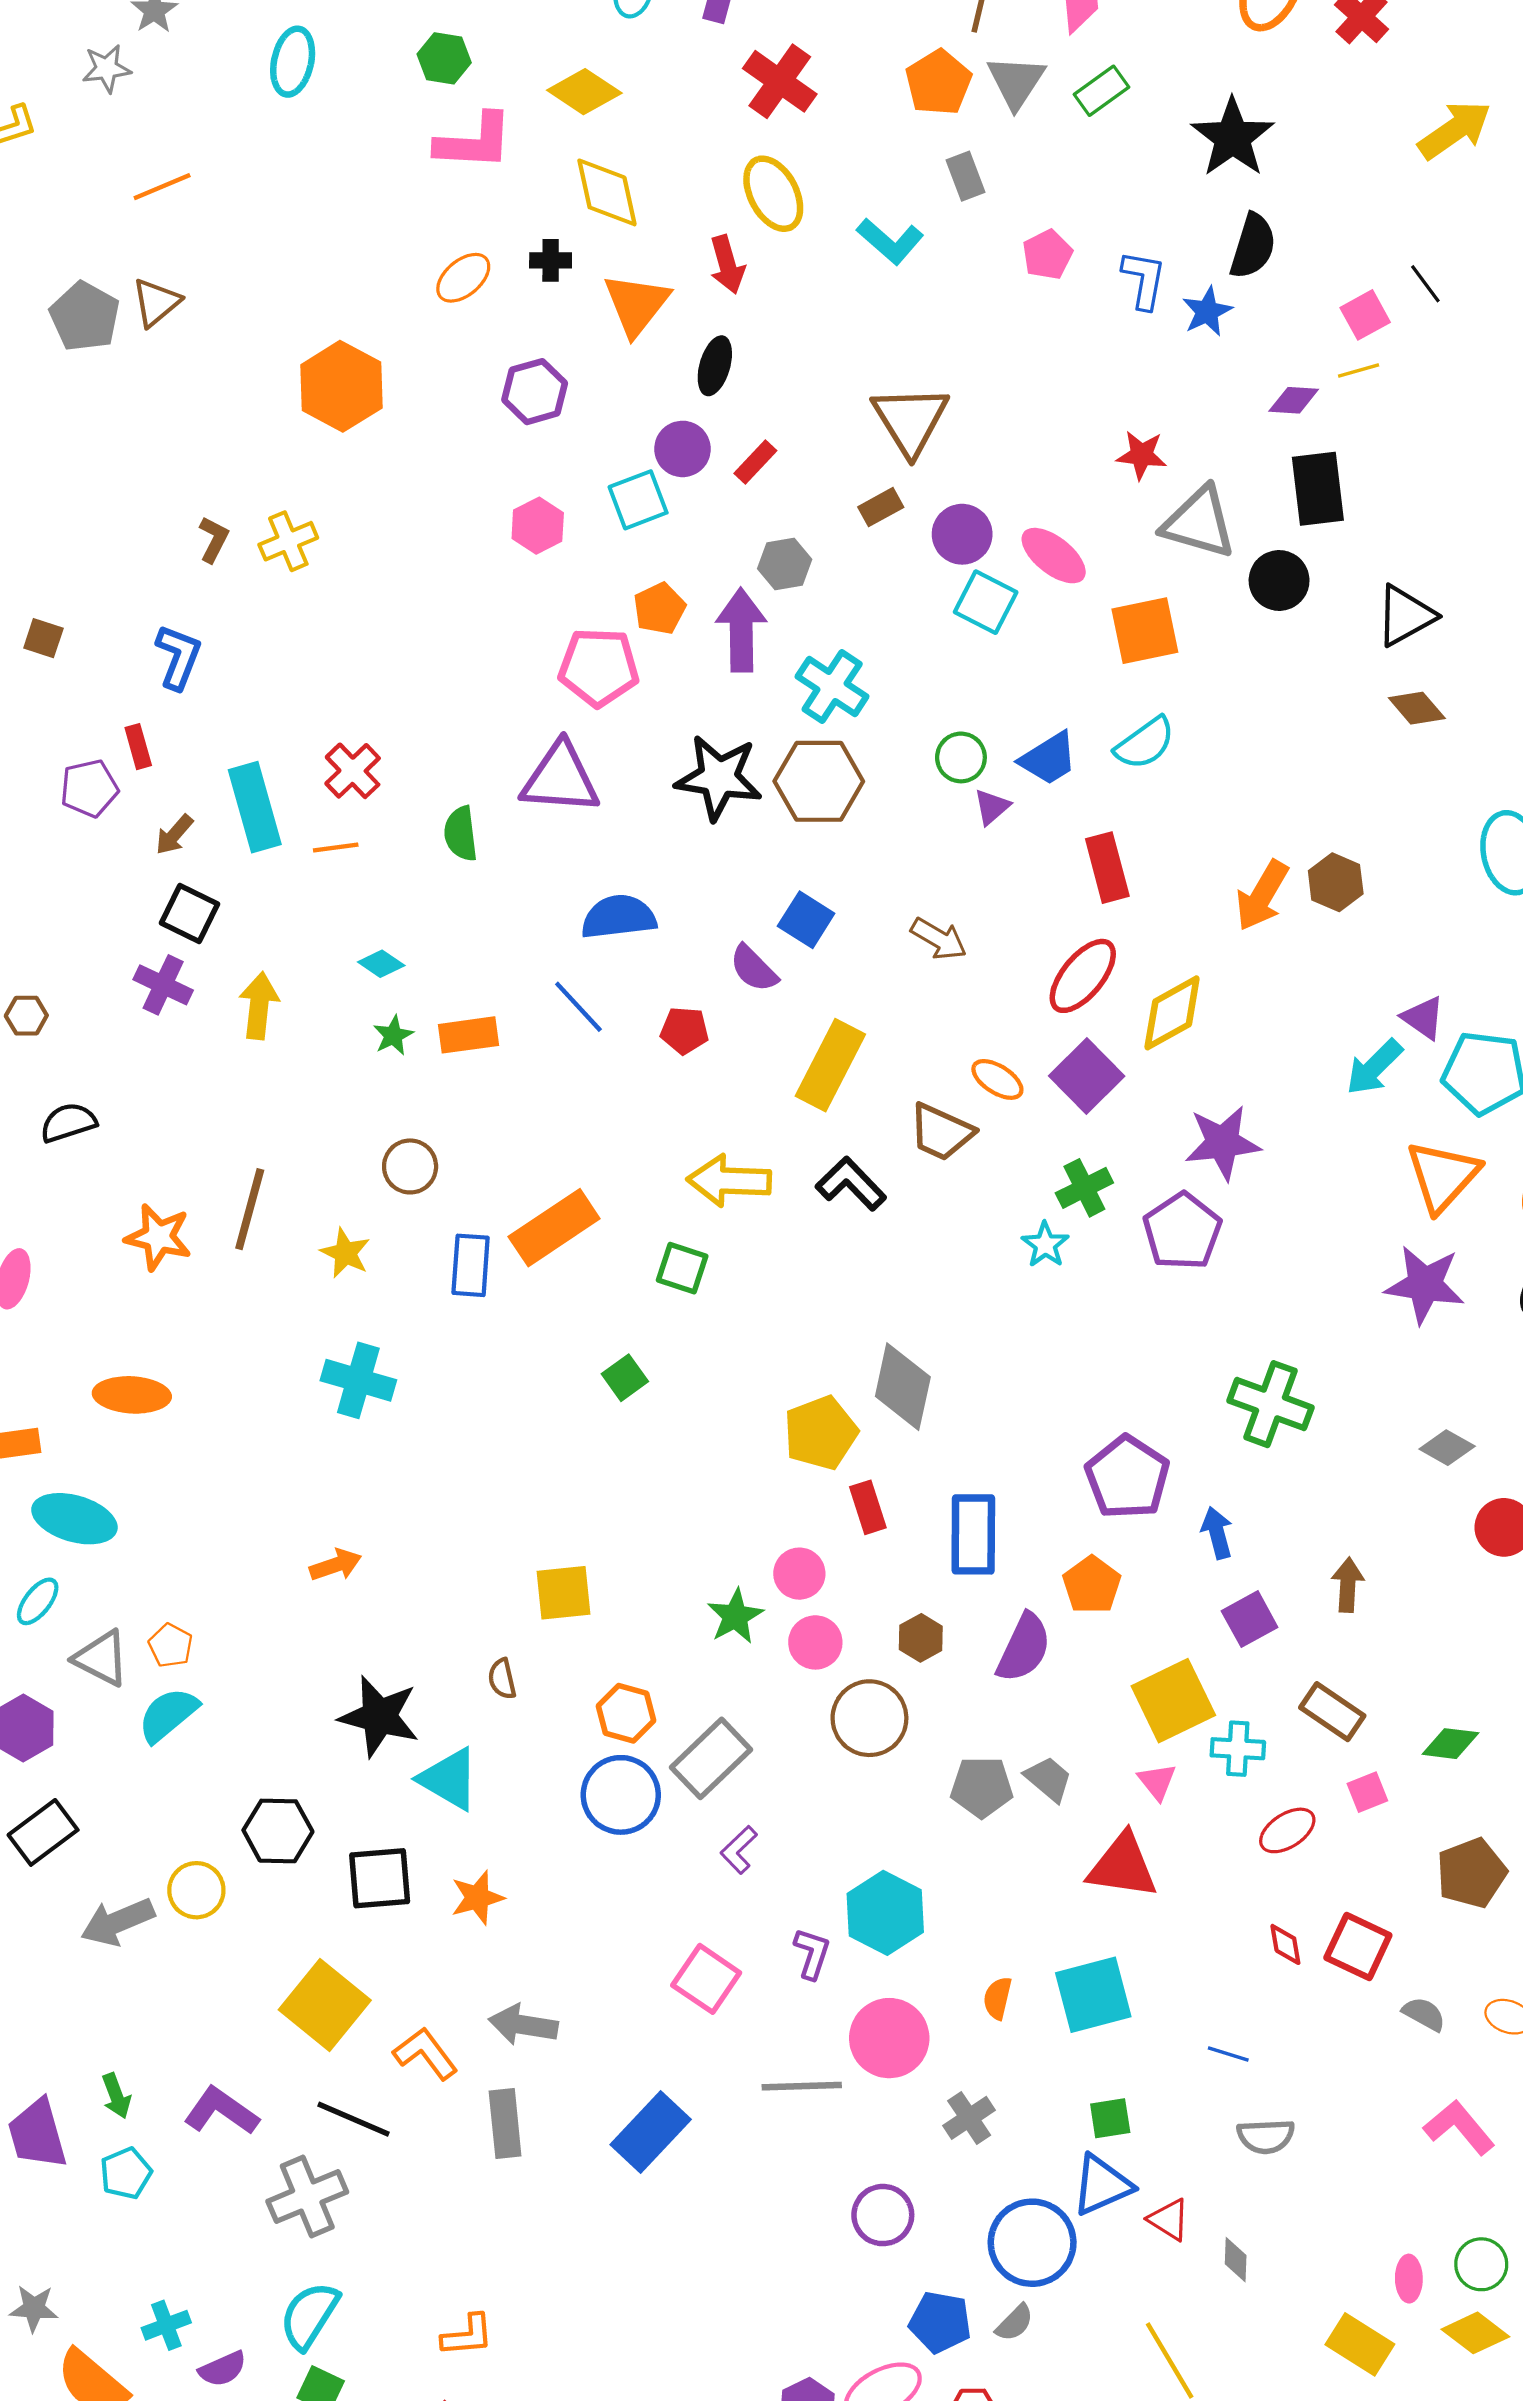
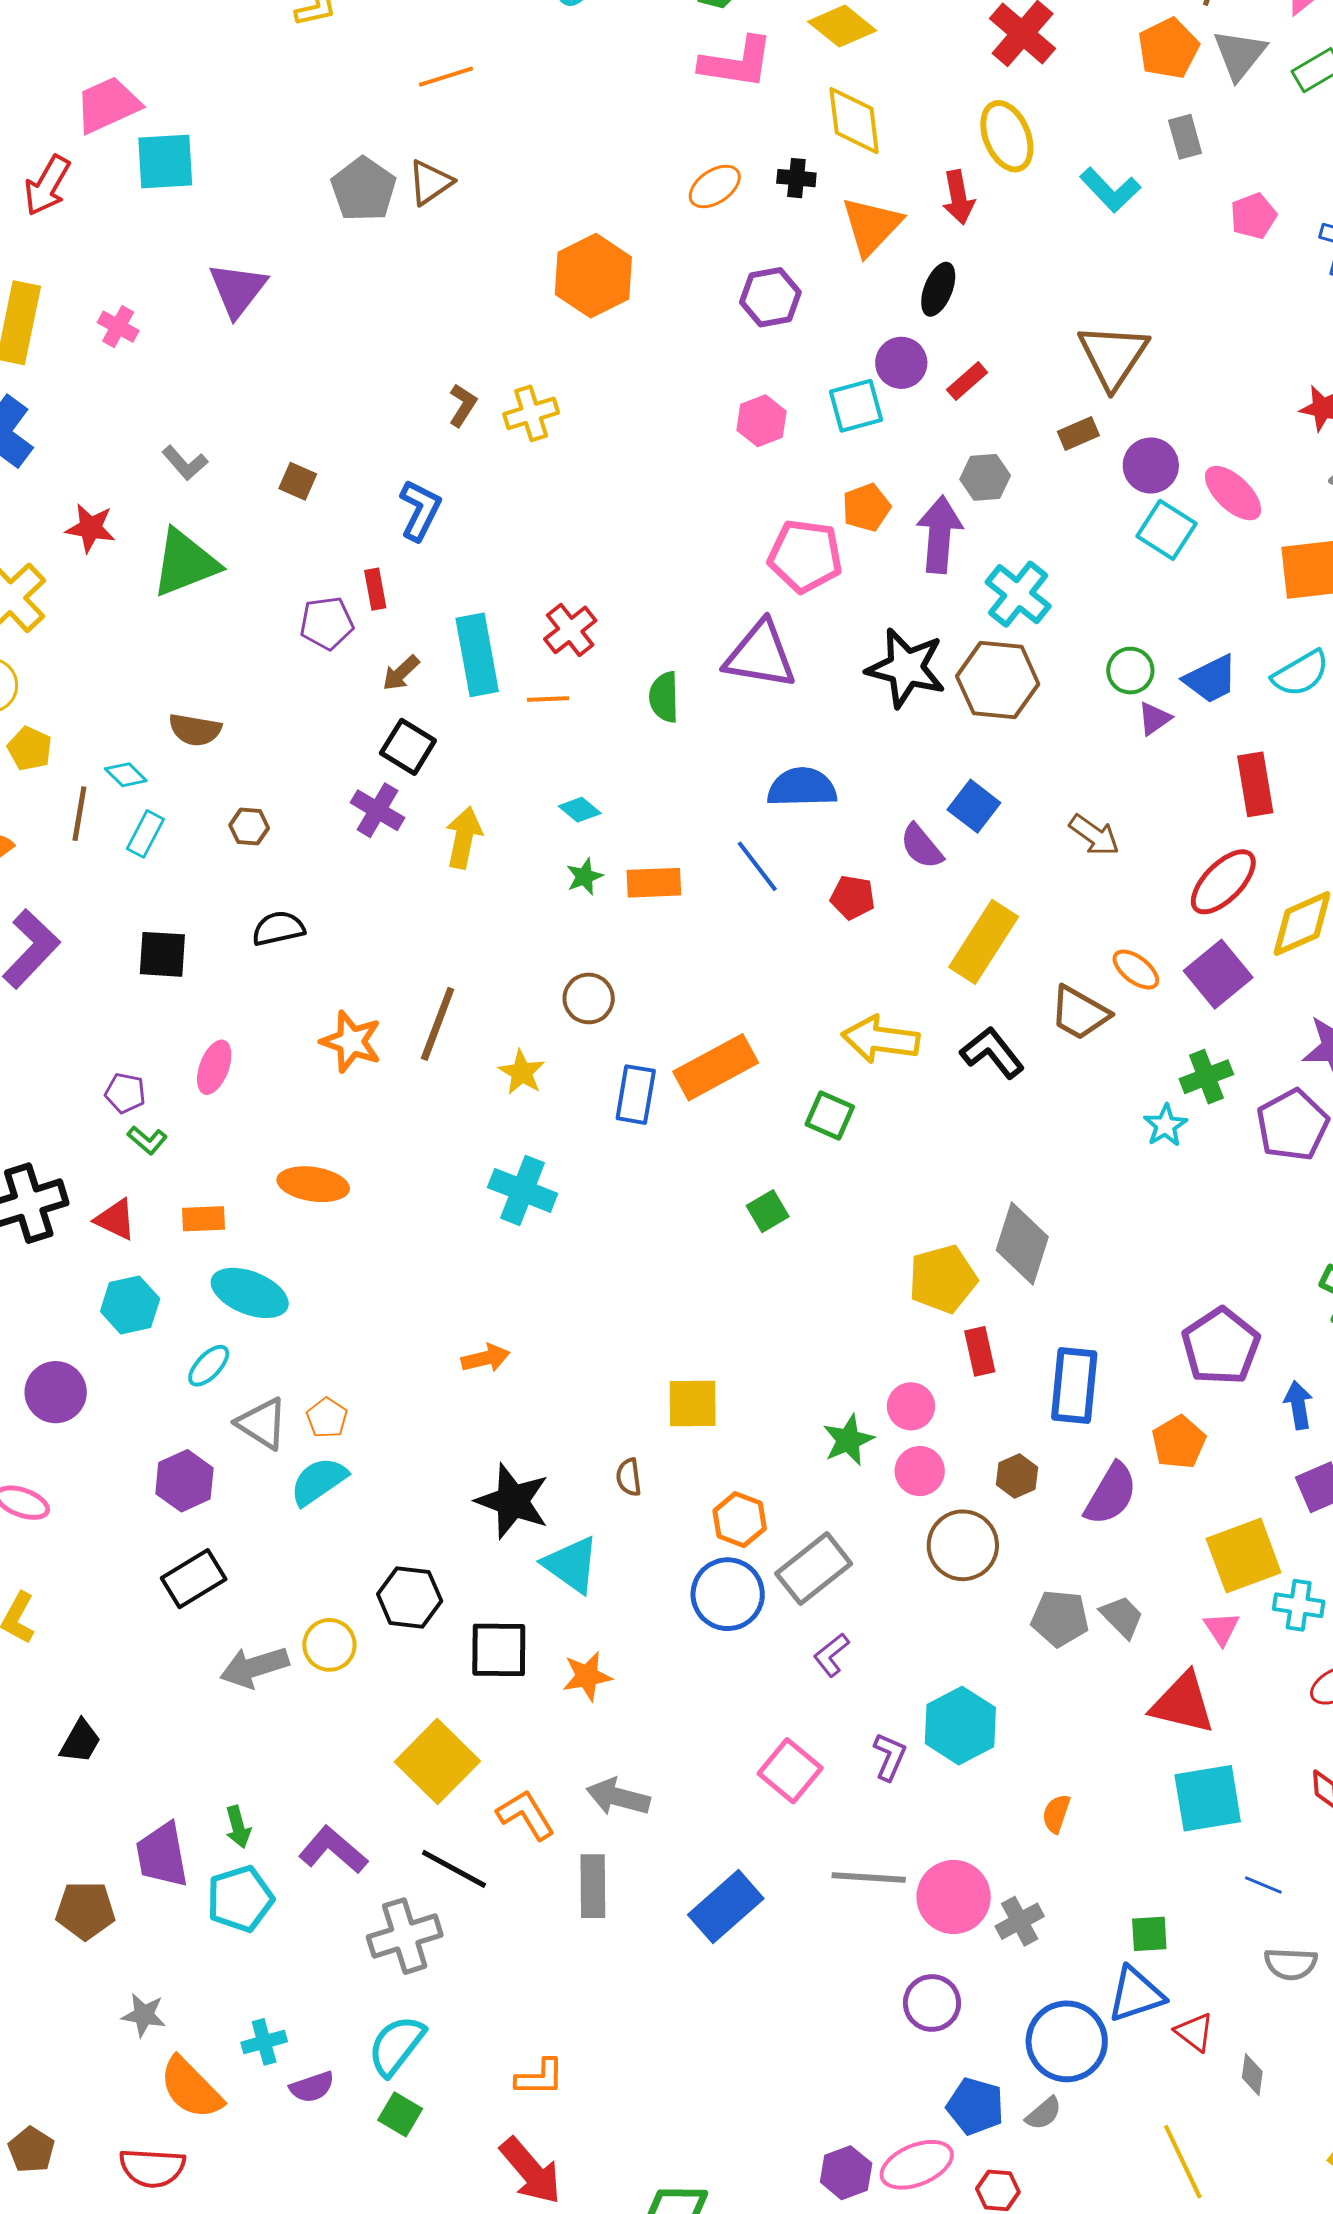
cyan square: (1093, 1995) -> (1208, 1798), moved
pink circle: (889, 2038) -> (954, 1897), moved
cyan pentagon: (126, 2173) -> (240, 1899), size x1.4

